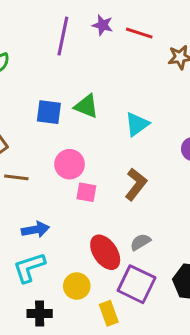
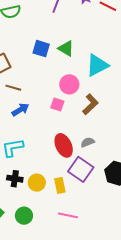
cyan triangle: (137, 124) -> (97, 65), size x1.4
pink circle: (70, 164) -> (69, 84), moved
blue arrow: (35, 230) -> (20, 110), moved, turned -30
yellow circle: (77, 286) -> (37, 183), moved

